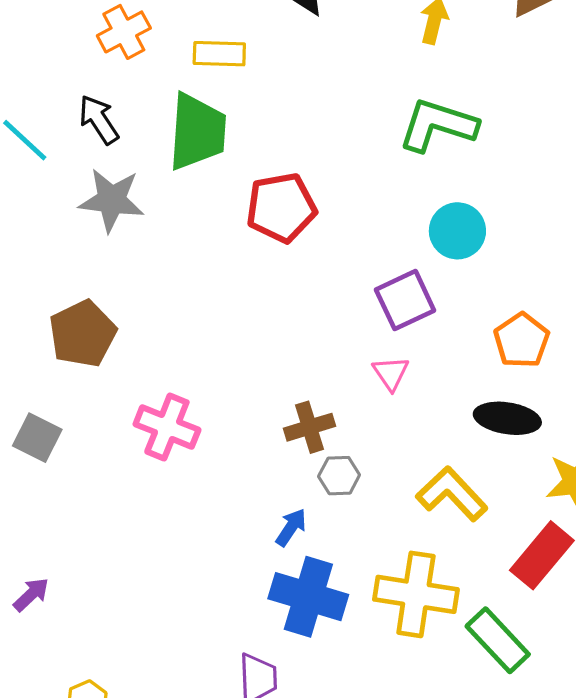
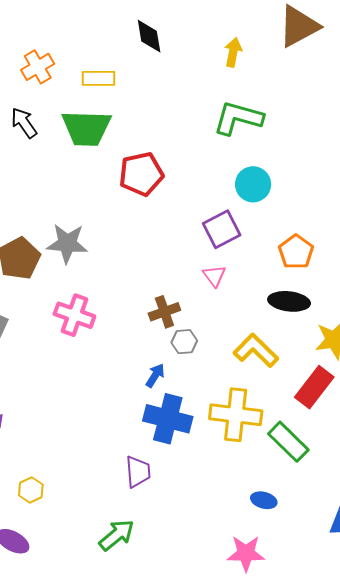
green trapezoid: (197, 132) -> (86, 128), turned 90
gray star: (112, 200) -> (67, 243), moved

